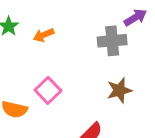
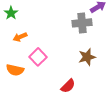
orange arrow: (44, 35) -> (20, 37), moved

